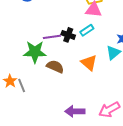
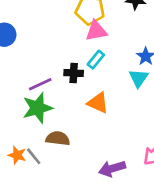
purple line: (52, 37) -> (40, 84), moved
orange triangle: (89, 63) -> (98, 103), moved
brown semicircle: (55, 67) -> (58, 138), moved

